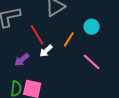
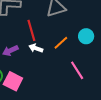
white arrow: (46, 51) -> (36, 48), turned 48

